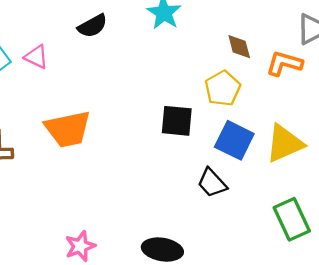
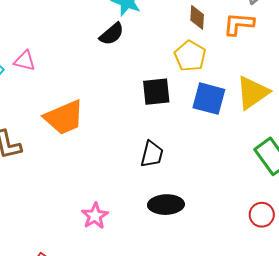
black semicircle: (92, 26) -> (112, 34), moved
brown diamond: (239, 47) -> (197, 17), turned 30
black trapezoid: (212, 183) -> (152, 154), moved, turned -112

